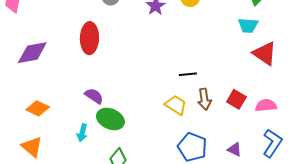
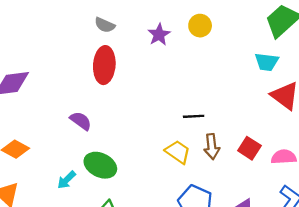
red ellipse: (89, 38) -> (104, 65), moved
purple semicircle: (94, 96) -> (81, 121), moved
cyan arrow: (82, 133) -> (67, 180), turned 30

